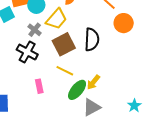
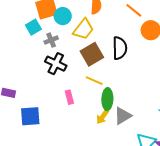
gray cross: (35, 30) -> (51, 40), moved, turned 32
yellow arrow: (93, 82) -> (103, 117), moved
green ellipse: (77, 90) -> (107, 99), turned -35

